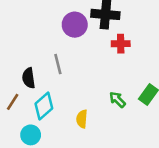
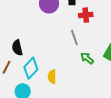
gray line: (58, 64) -> (74, 38), moved
yellow semicircle: (82, 119) -> (52, 77), moved

